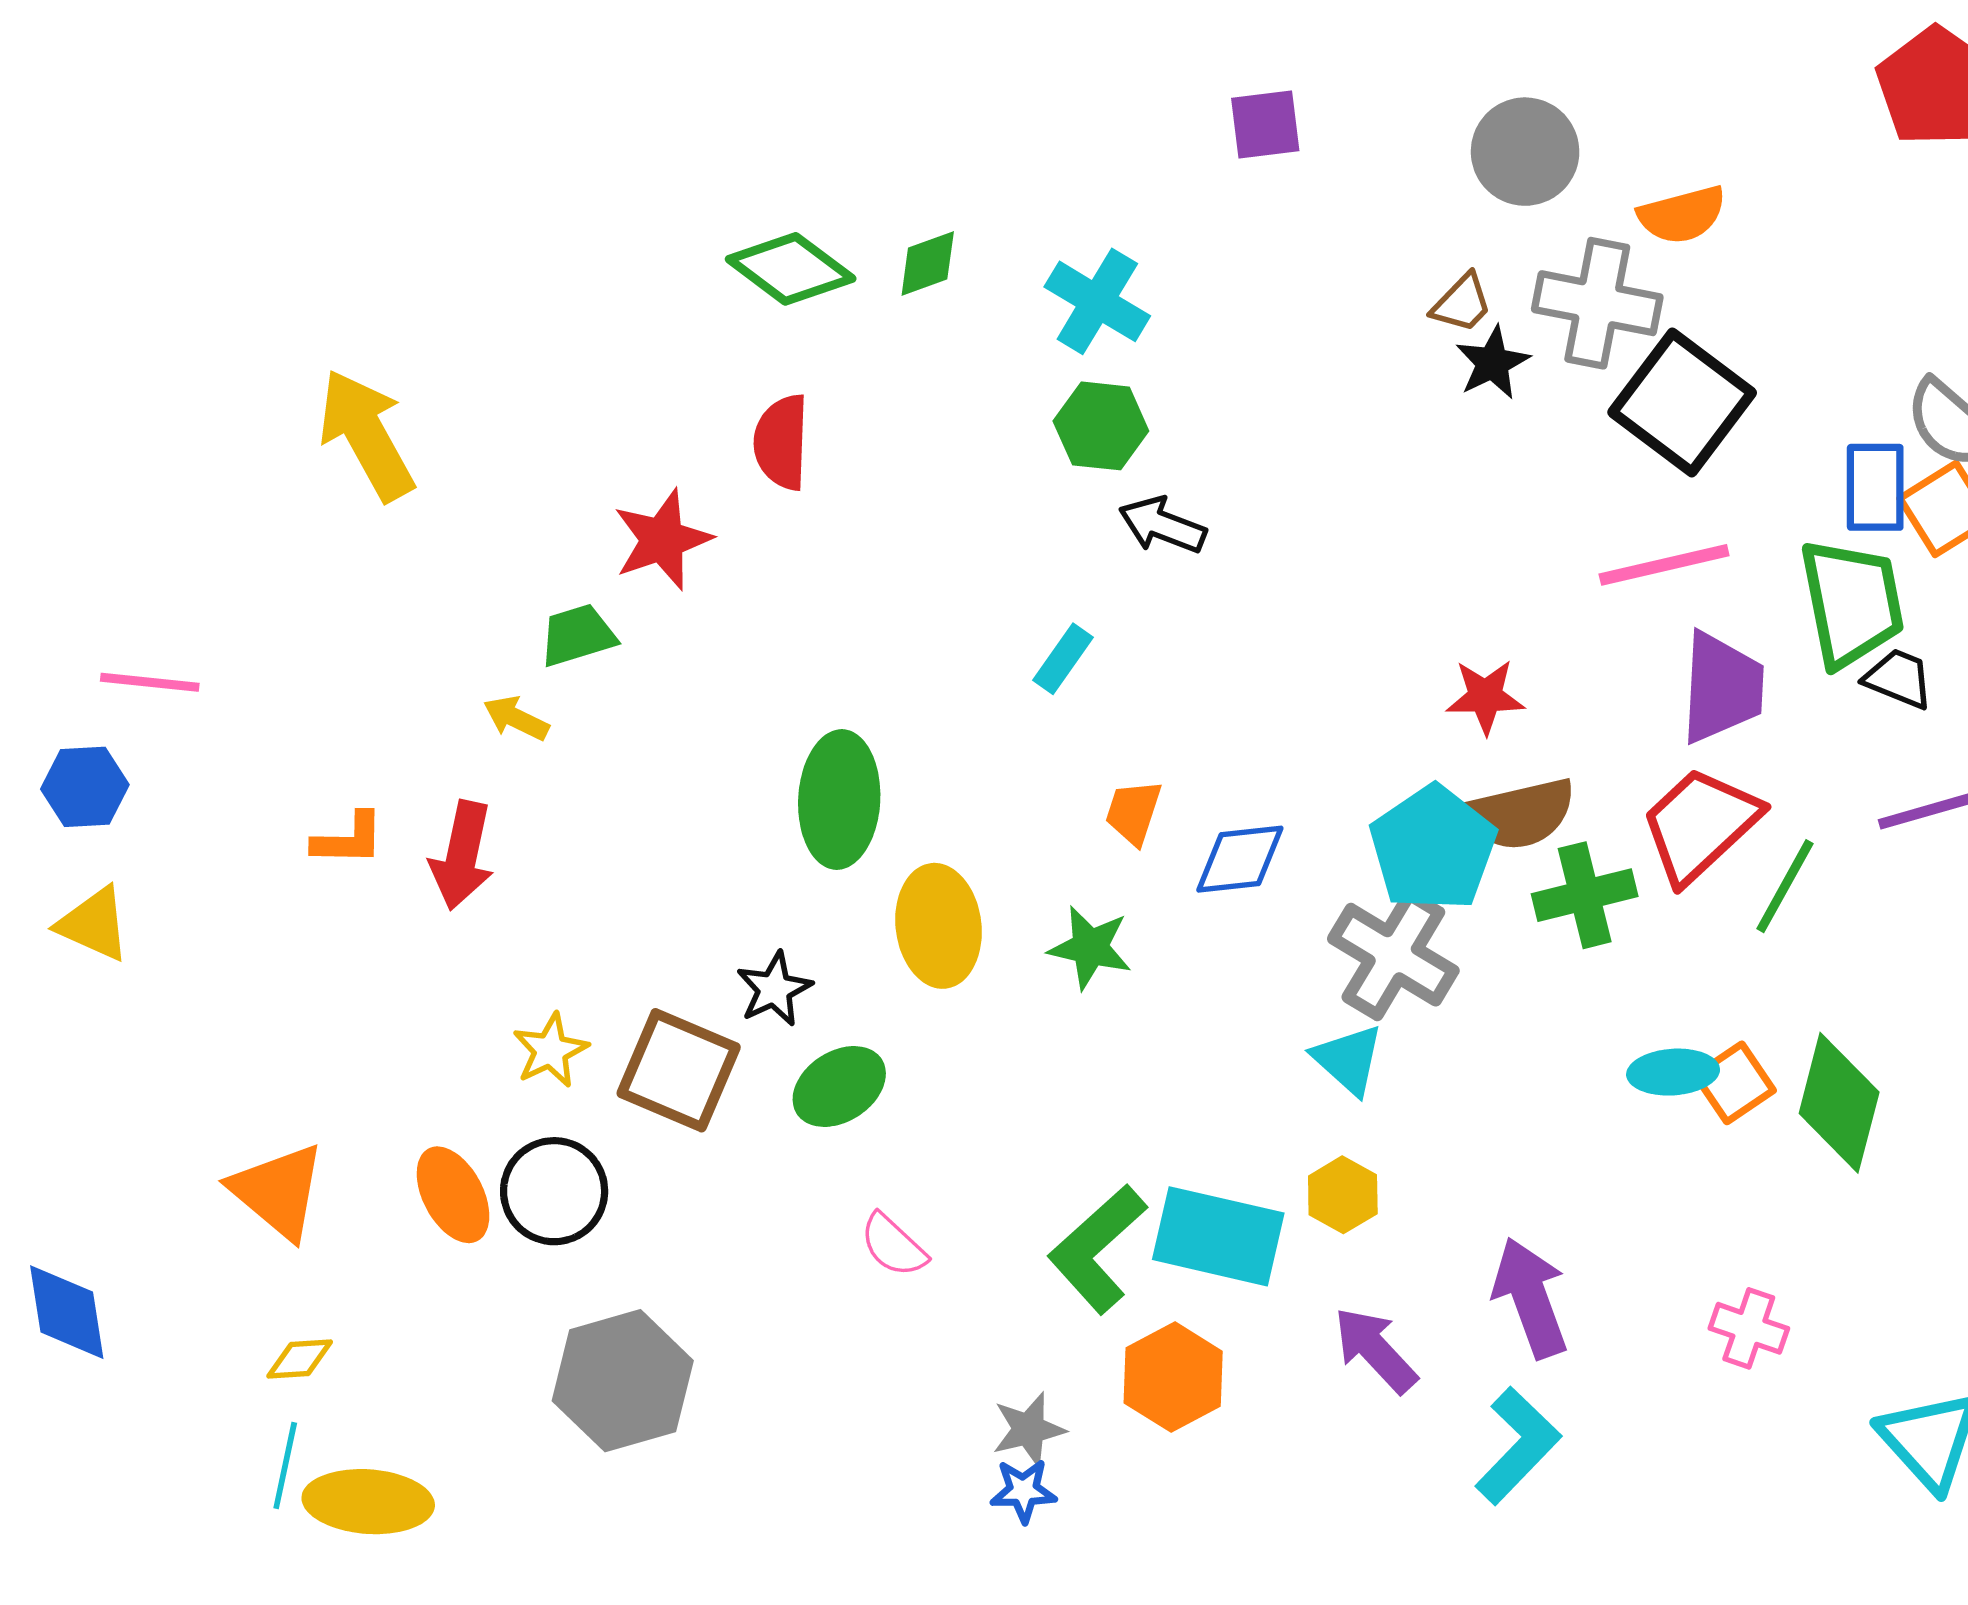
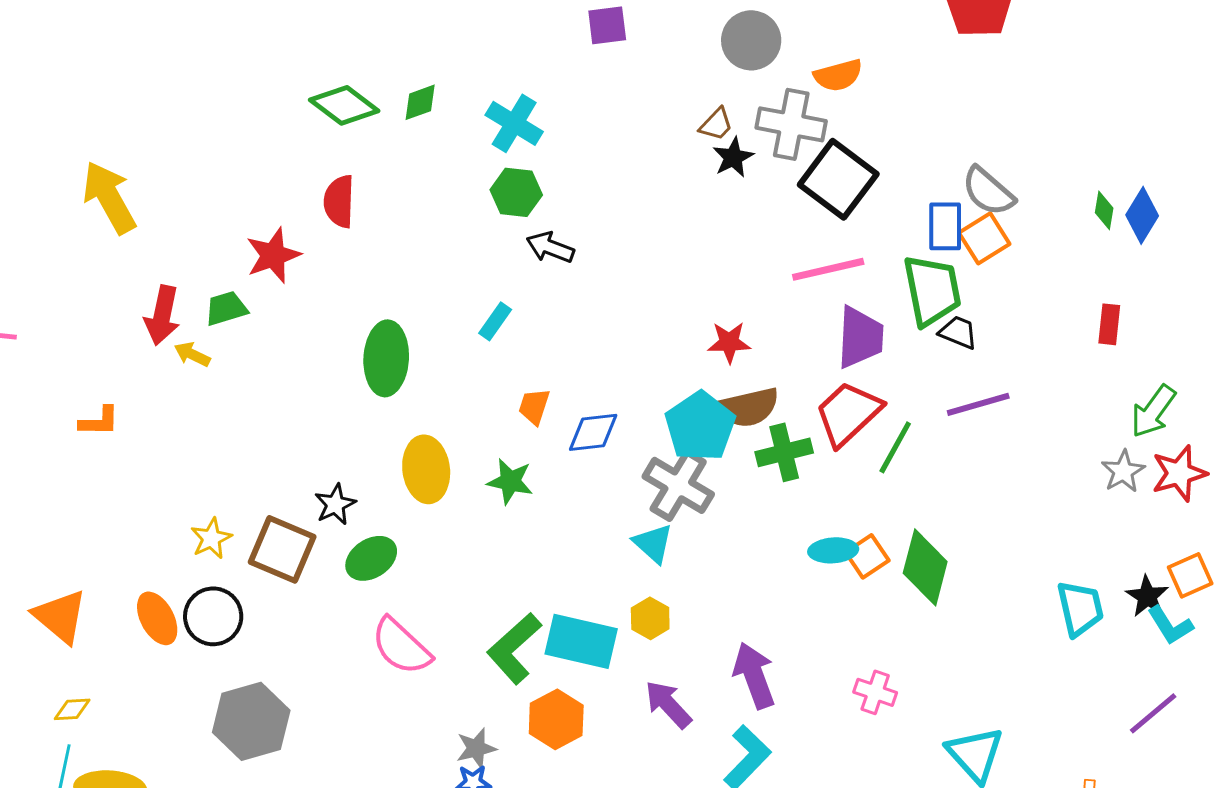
green ellipse: (839, 800) -> (386, 358), moved
red arrow: (462, 855) -> (162, 315), moved
pink semicircle: (893, 1245) -> (401, 646), size x1.6

